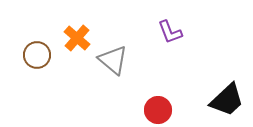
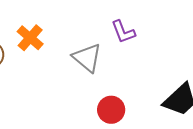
gray triangle: (113, 60) -> (87, 58), moved

